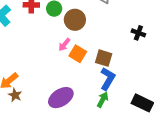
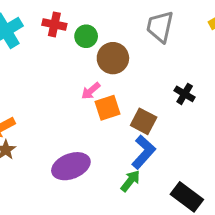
black cross: (138, 33) -> (185, 94), moved
orange square: (78, 54) -> (108, 108), turned 30

